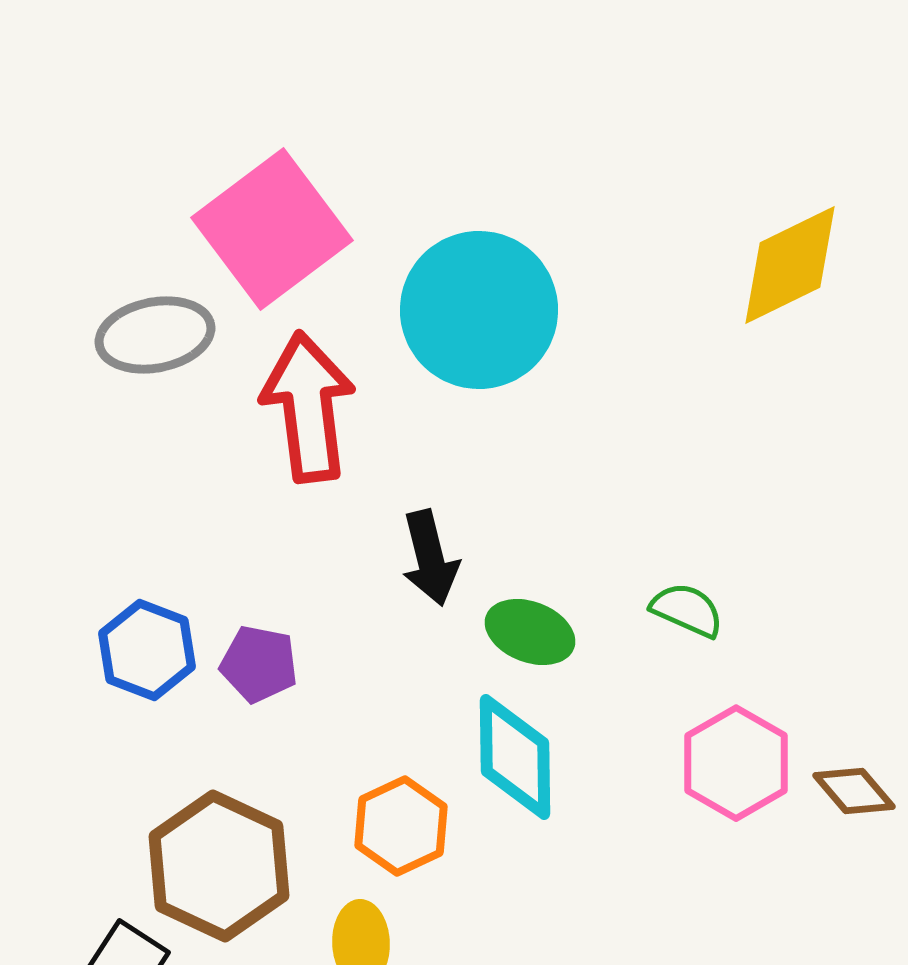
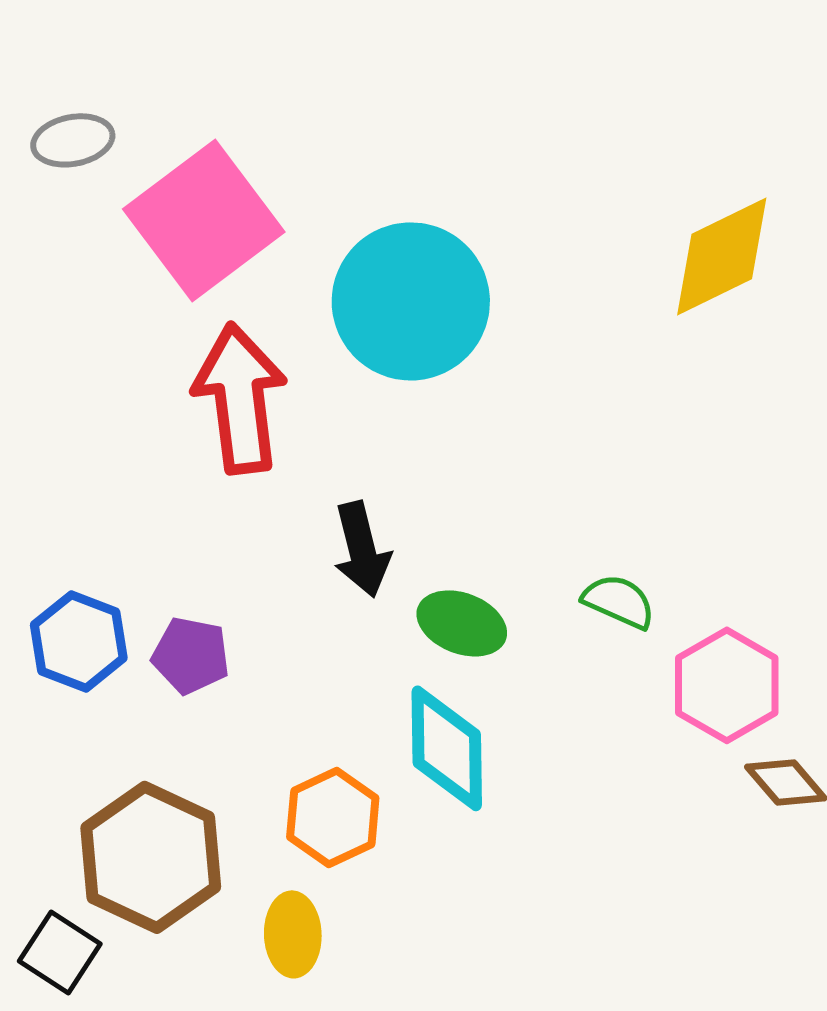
gray ellipse: (155, 335) -> (73, 140), moved, size x0.7
pink hexagon: (736, 763) -> (727, 685), moved

